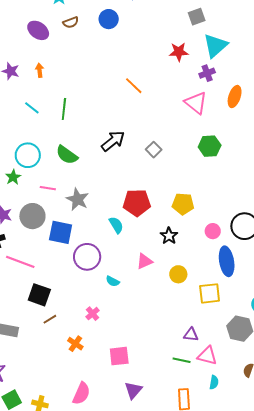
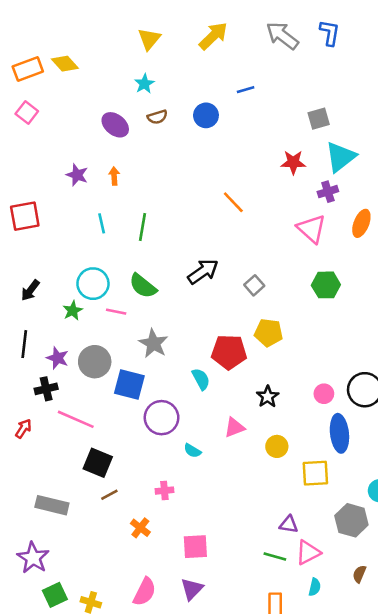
cyan line: (32, 108) -> (102, 223), turned 35
pink line: (48, 188) -> (116, 312), moved
yellow pentagon: (183, 204) -> (269, 333), moved
pink cross: (93, 314) -> (164, 491), turned 32
pink triangle: (207, 356) -> (308, 553), turned -45
purple triangle: (133, 390) -> (192, 589), moved

